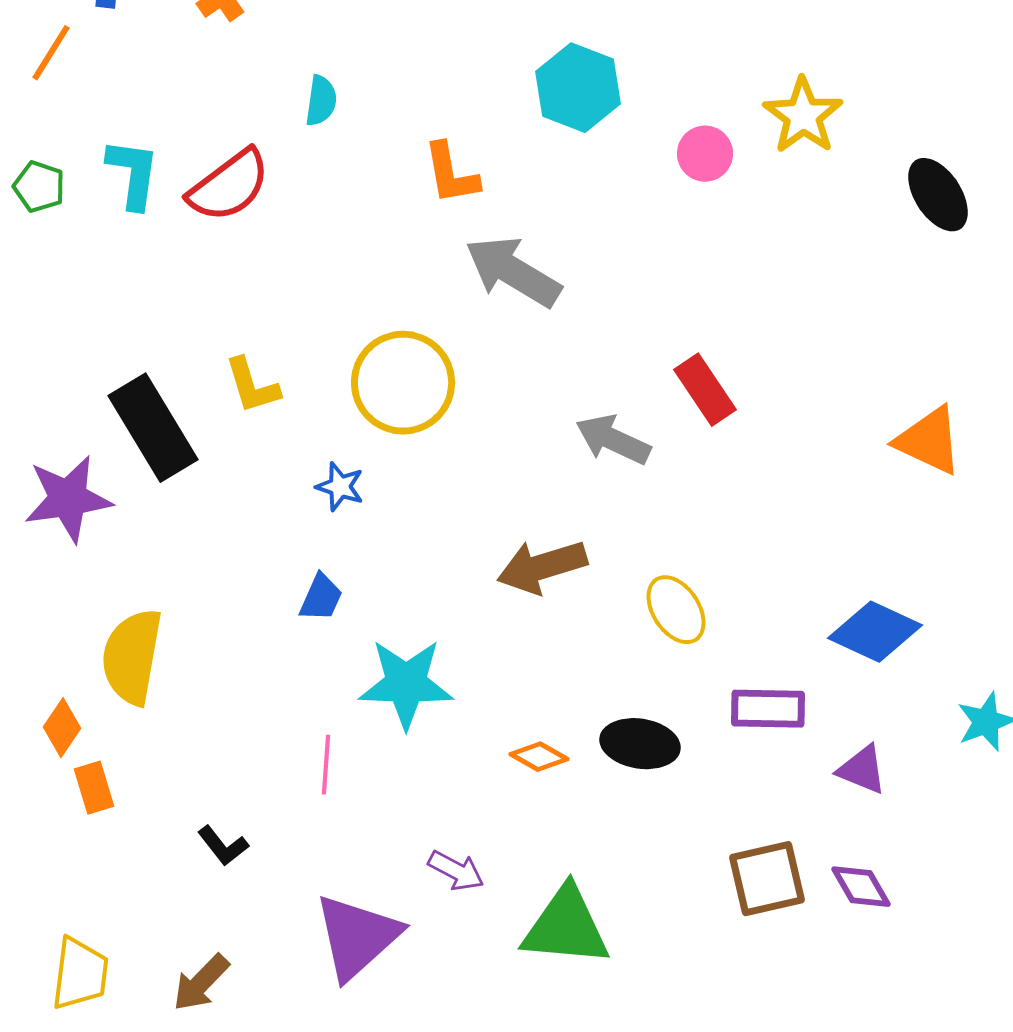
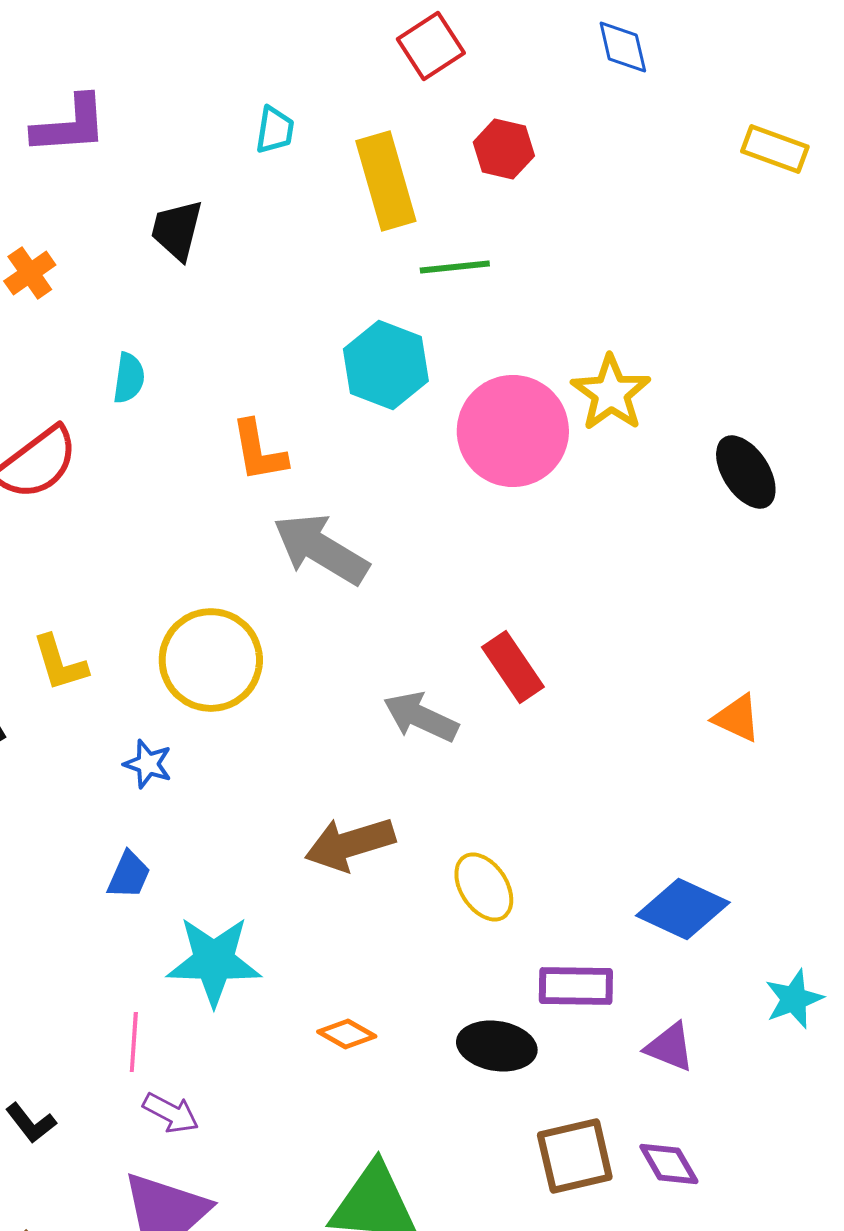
pink circle: (705, 154) -> (513, 431), size x2.0
orange triangle: (929, 441) -> (737, 718), size x0.7
black ellipse: (640, 744) -> (497, 1046), moved
purple arrow: (456, 871) -> (171, 1113), moved

